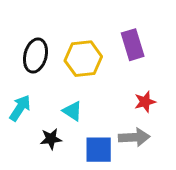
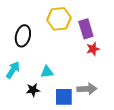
yellow hexagon: (83, 59) -> (59, 19), moved
red star: (145, 102) -> (93, 49), moved
cyan triangle: (72, 111) -> (47, 72), turned -40

